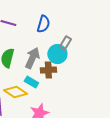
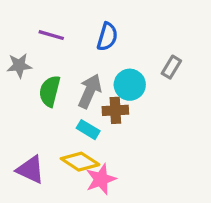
gray rectangle: (65, 43) -> (171, 67), moved
yellow diamond: (15, 92) -> (80, 162), moved

